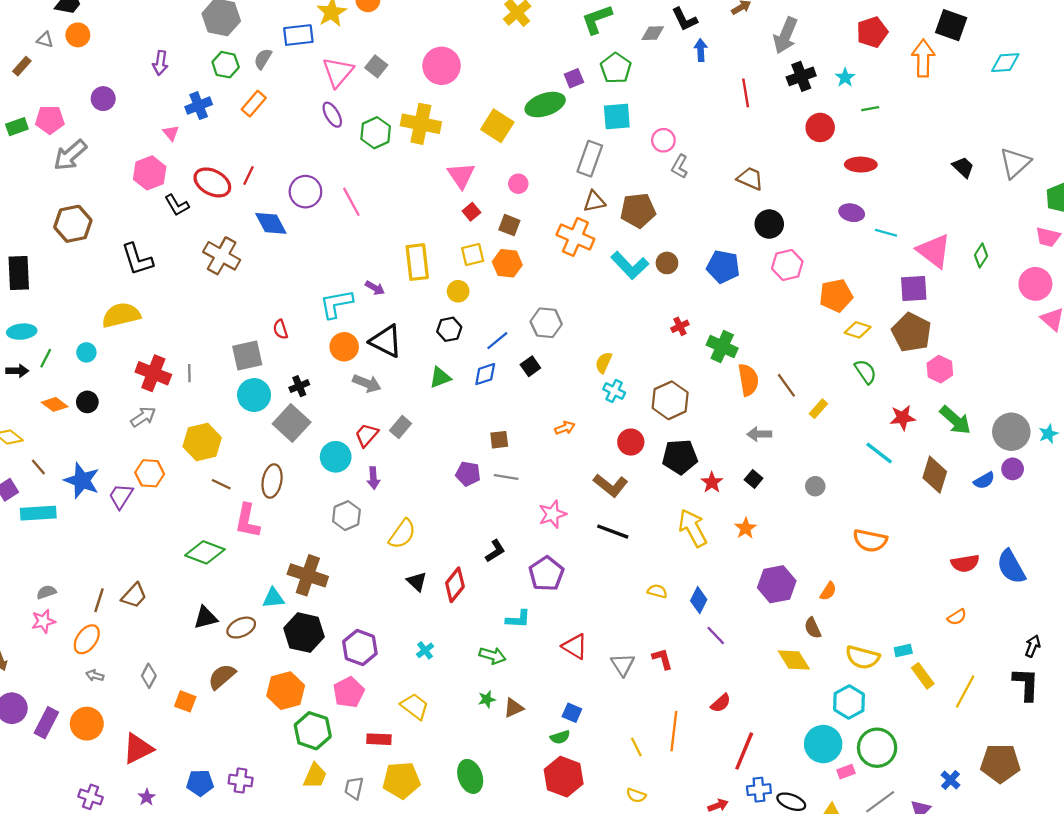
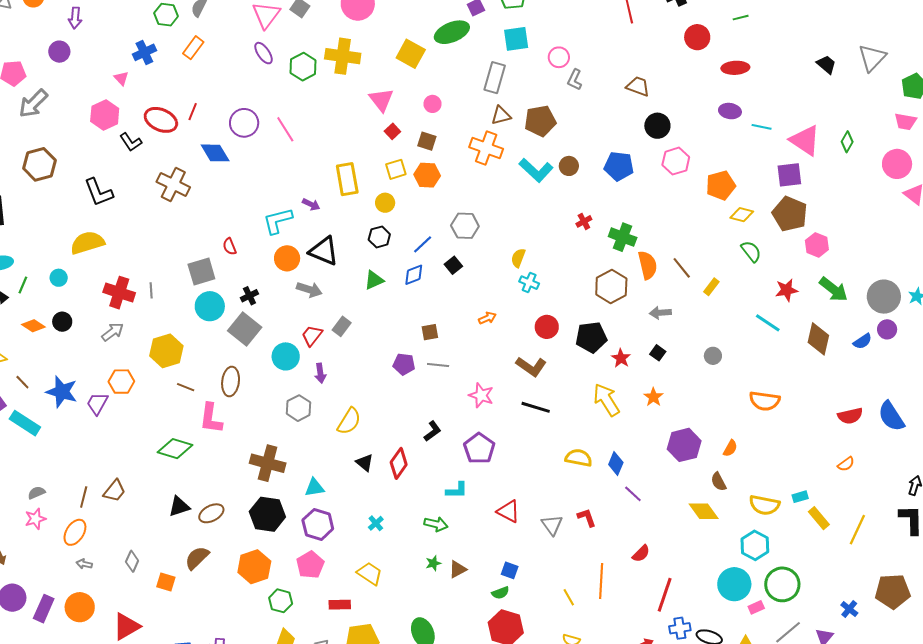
purple arrow: (160, 63) -> (75, 18), moved
brown hexagon: (670, 400) -> (611, 286), moved
cyan rectangle: (38, 513) -> (25, 423), turned 40
pink star: (552, 514) -> (481, 395), turned -30
yellow semicircle: (657, 591) -> (579, 458), size x1.5
cyan triangle: (273, 598) -> (314, 488), moved
green hexagon: (313, 731) -> (281, 601), size x0.7

